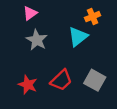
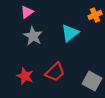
orange cross: (93, 17) -> (95, 15), moved
gray square: (95, 80) -> (92, 81), moved

